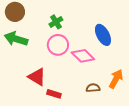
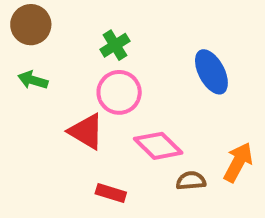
green arrow: (16, 39) -> (33, 80), size x0.6
pink diamond: (83, 56) -> (158, 146), moved
red triangle: (37, 77) -> (86, 131), moved

